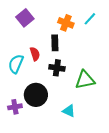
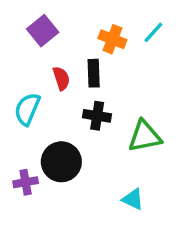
red semicircle: (35, 54) -> (61, 78), moved
cyan triangle: (69, 111) -> (133, 199), moved

